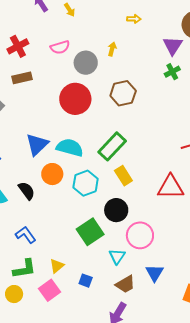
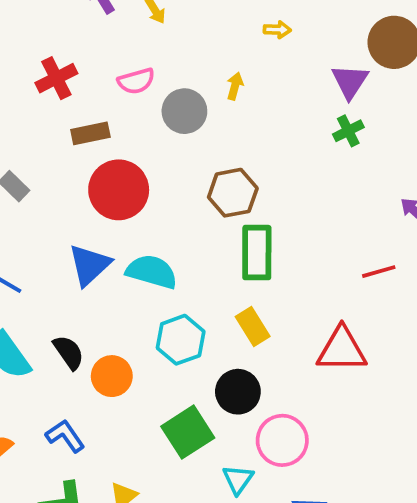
brown rectangle: (22, 78) -> (90, 133), moved
brown hexagon: (123, 93) -> (233, 193), moved
red circle: (75, 99) -> (119, 190), moved
green rectangle: (112, 146) -> (257, 253), moved, turned -44
orange circle: (52, 174) -> (112, 376), moved

